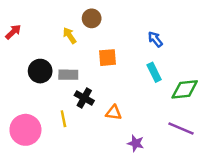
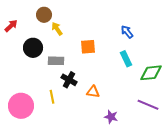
brown circle: (92, 18) -> (44, 15), moved
black circle: (40, 71) -> (33, 48), moved

